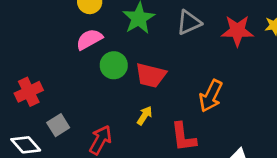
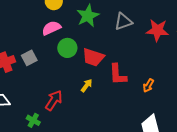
orange arrow: (211, 96) -> (148, 86), moved, size x0.6
gray square: (58, 125) -> (29, 58), moved
red L-shape: (183, 137) -> (118, 74), moved

